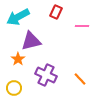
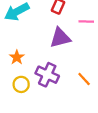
purple triangle: (31, 41) -> (60, 38), moved
yellow circle: (14, 88) -> (21, 84), moved

